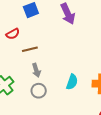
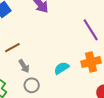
cyan semicircle: (72, 82) -> (62, 68), turned -126

